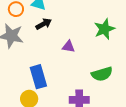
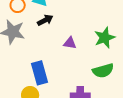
green star: (104, 29) -> (105, 38), moved

